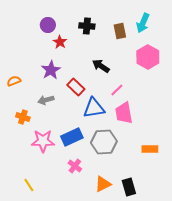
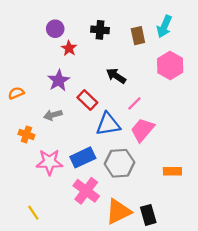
pink trapezoid: (124, 113) -> (143, 130), turned 50
pink cross: (75, 166) -> (86, 191), size x1.6
orange triangle: (103, 184) -> (118, 211), size x1.4

